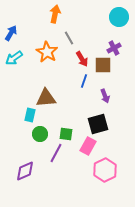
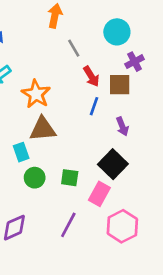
cyan circle: (119, 17) -> (117, 32), moved
orange star: (47, 52) -> (36, 94), moved
cyan rectangle: (30, 115) -> (21, 152), turned -32
black square: (98, 124) -> (113, 164), turned -30
purple line: (56, 153) -> (68, 225), moved

